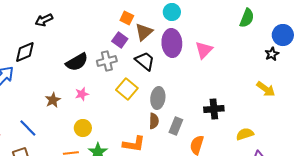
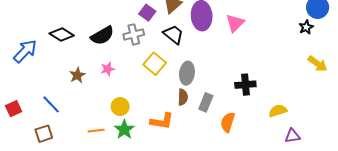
black diamond: (25, 52) -> (62, 34), moved, turned 55
yellow arrow: (266, 89) -> (318, 64), moved
yellow circle: (83, 128) -> (120, 107), moved

